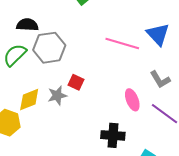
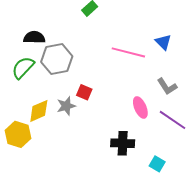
blue triangle: (158, 34) -> (163, 42), size x0.7

